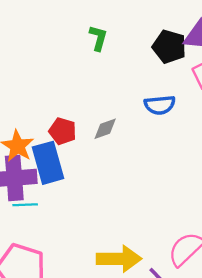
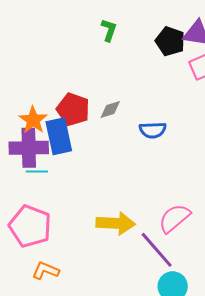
blue semicircle: (160, 105) -> (153, 130), moved
red pentagon: (63, 131) -> (73, 109), size x1.4

